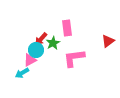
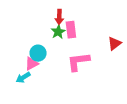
red arrow: (41, 39) -> (59, 17), moved, turned -40
green star: (53, 43) -> (58, 32), moved

